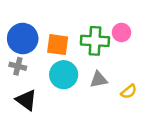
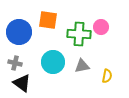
orange square: (58, 45) -> (48, 20), moved
gray cross: (18, 66) -> (15, 63), moved
yellow semicircle: (129, 92) -> (107, 76), turned -40

